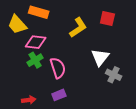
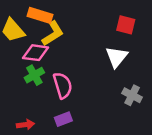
yellow L-shape: (78, 28) -> (53, 34), moved
white triangle: (100, 57) -> (117, 57), moved

